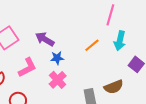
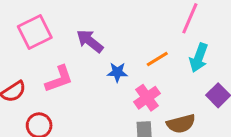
blue star: (57, 58) -> (117, 72), moved
pink cross: (58, 80) -> (147, 98), moved

